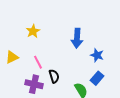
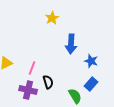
yellow star: (33, 31) -> (52, 18), moved
pink line: (38, 62) -> (32, 68), turned 48

